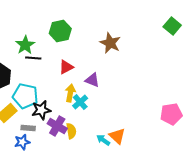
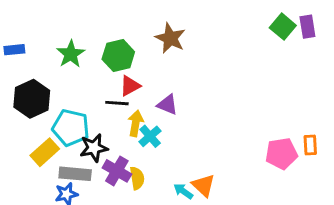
green hexagon: (60, 31) -> (118, 55), moved
brown star: (110, 43) -> (170, 38), moved
black line: (33, 58) -> (117, 103), moved
gray rectangle: (28, 128) -> (75, 174), size x1.5

